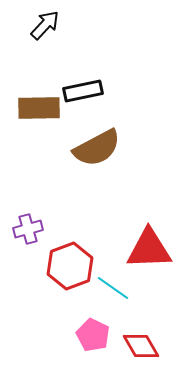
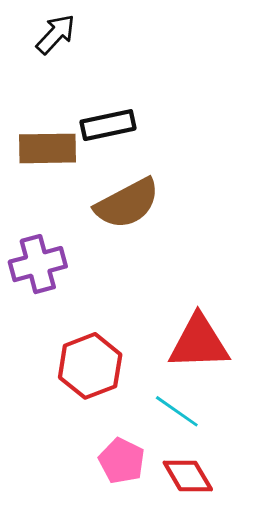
purple cross: (28, 229) -> (38, 264), moved, size x1.4
cyan line: (113, 288) -> (177, 411), moved

